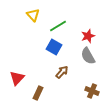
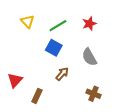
yellow triangle: (33, 15) -> (28, 21), moved
red star: (88, 36) -> (89, 24), moved

